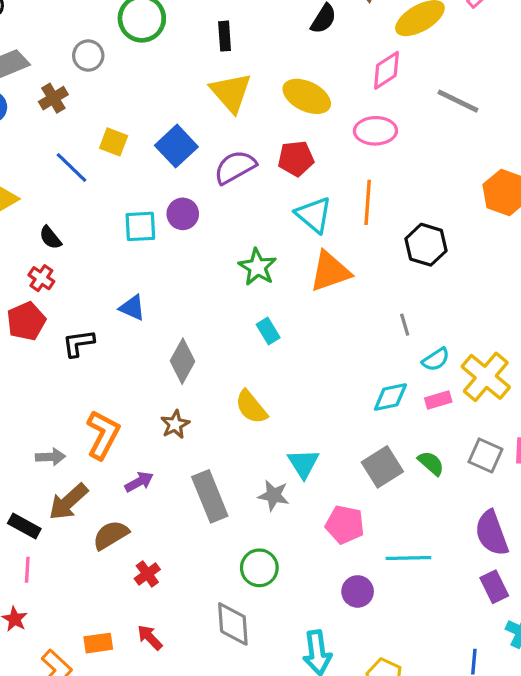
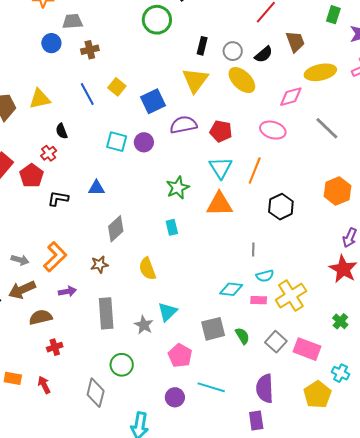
gray circle: (88, 56) -> (233, 51), moved
yellow ellipse: (307, 96) -> (242, 80), moved
blue triangle: (132, 308) -> (96, 188), turned -42
red pentagon: (26, 321) -> (32, 176), turned -30

